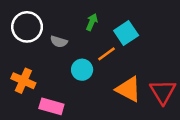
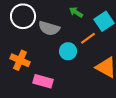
green arrow: (92, 22) -> (76, 12), turned -80
gray semicircle: (59, 42) -> (49, 28), size x1.5

